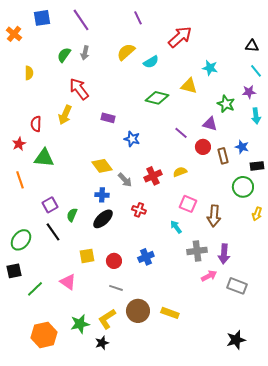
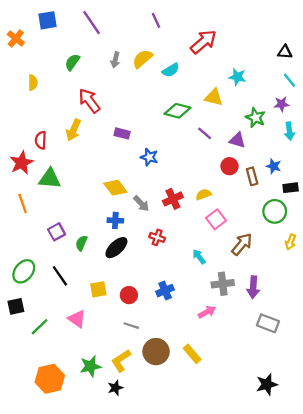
gray arrow: (85, 53) -> (115, 60), moved
purple line: (181, 133) -> (205, 133), moved
red star: (19, 144) -> (21, 163), size x1.5
pink square: (188, 204) -> (216, 219), moved, turned 30
brown arrow: (214, 216) -> (242, 244), turned -145
black line: (53, 232) -> (60, 276), moved
pink arrow: (209, 276) -> (207, 312), moved
yellow rectangle: (170, 313) -> (192, 354), turned 30

